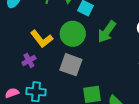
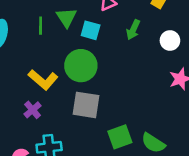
green arrow: (107, 32) -> (133, 30), moved, size x0.7

